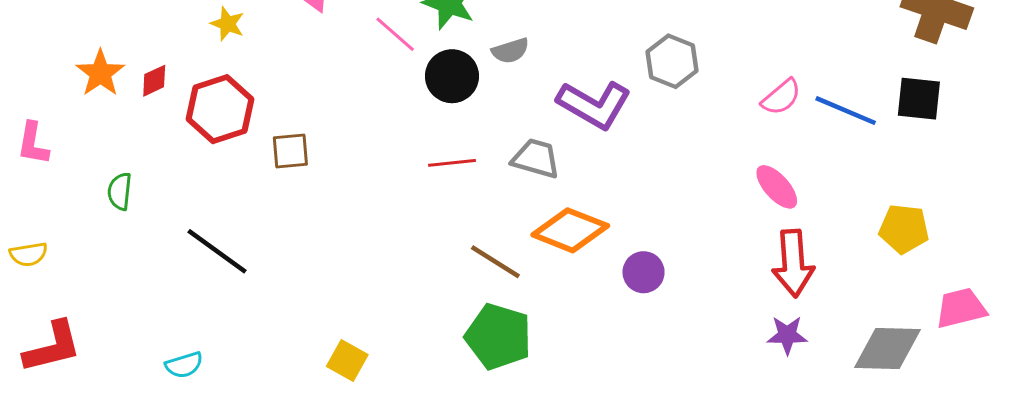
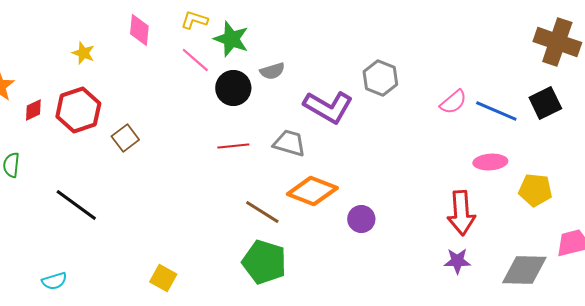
red diamond: (154, 81) -> (33, 110), moved
black square: (919, 99) -> (545, 103), turned -32
brown square: (290, 151) -> (125, 138), turned -32
pink ellipse: (777, 187) -> (490, 162), moved, turned -52

